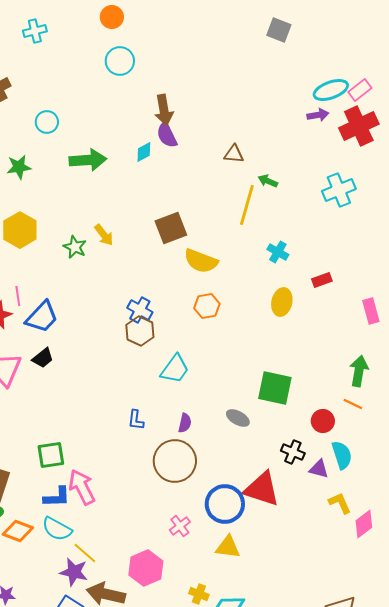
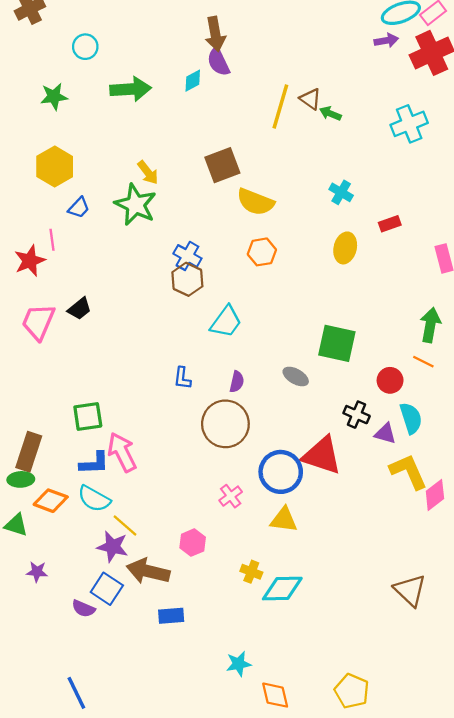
brown triangle: (234, 154) -> (310, 99), moved, turned 30
yellow line: (247, 205) -> (280, 107), moved
green star: (75, 247) -> (136, 205), moved, size x1.6
blue trapezoid: (42, 317) -> (79, 208), moved, size x0.6
yellow L-shape: (340, 503) -> (408, 471), size x1.5
pink hexagon: (146, 568) -> (193, 543), size x0.7

